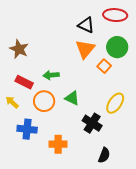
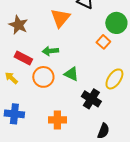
orange triangle: (85, 49) -> (60, 18), moved
blue cross: (27, 129) -> (14, 114), moved

